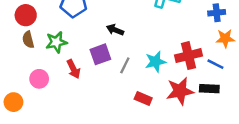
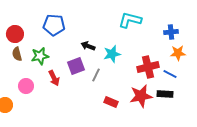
cyan star: (155, 62) -> (112, 54), moved

